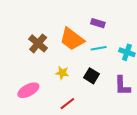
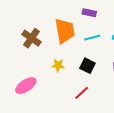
orange trapezoid: (72, 39) -> (65, 31), turned -132
red line: (67, 104) -> (82, 93), moved

